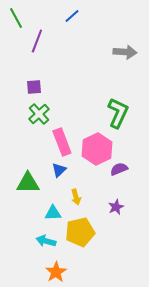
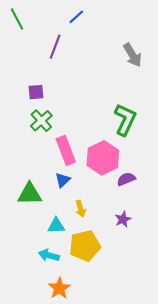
purple line: (37, 41) -> (55, 47), moved
gray arrow: (125, 52) -> (133, 55), turned 55

